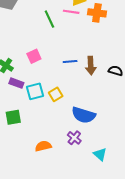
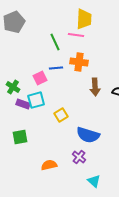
orange cross: (97, 13) -> (79, 62), moved
blue line: (70, 61) -> (56, 68), moved
cyan square: (35, 91) -> (36, 100), moved
cyan triangle: (100, 154) -> (94, 181), moved

